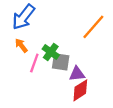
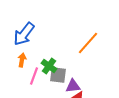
orange arrow: (21, 45) -> (22, 60), turned 48

